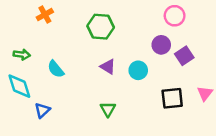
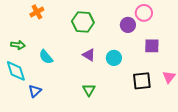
purple circle: (161, 45) -> (128, 25), moved
purple square: (184, 56) -> (152, 46), turned 35

